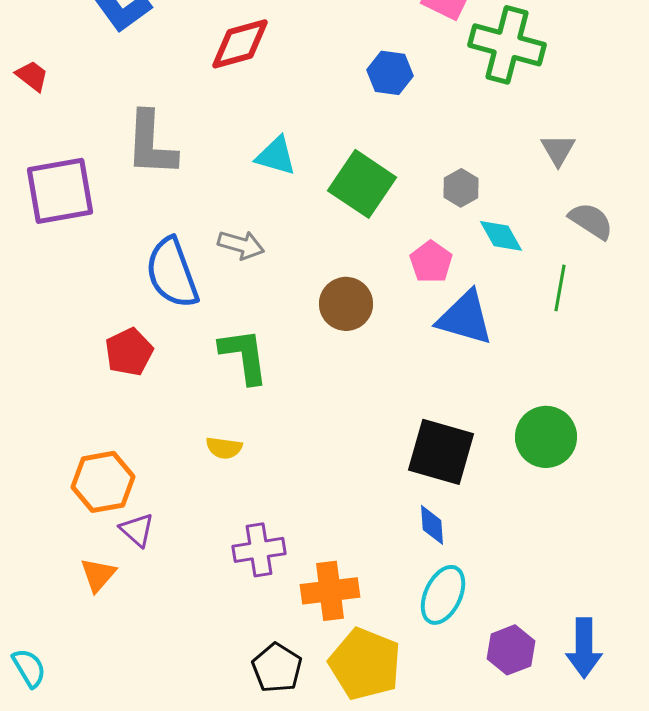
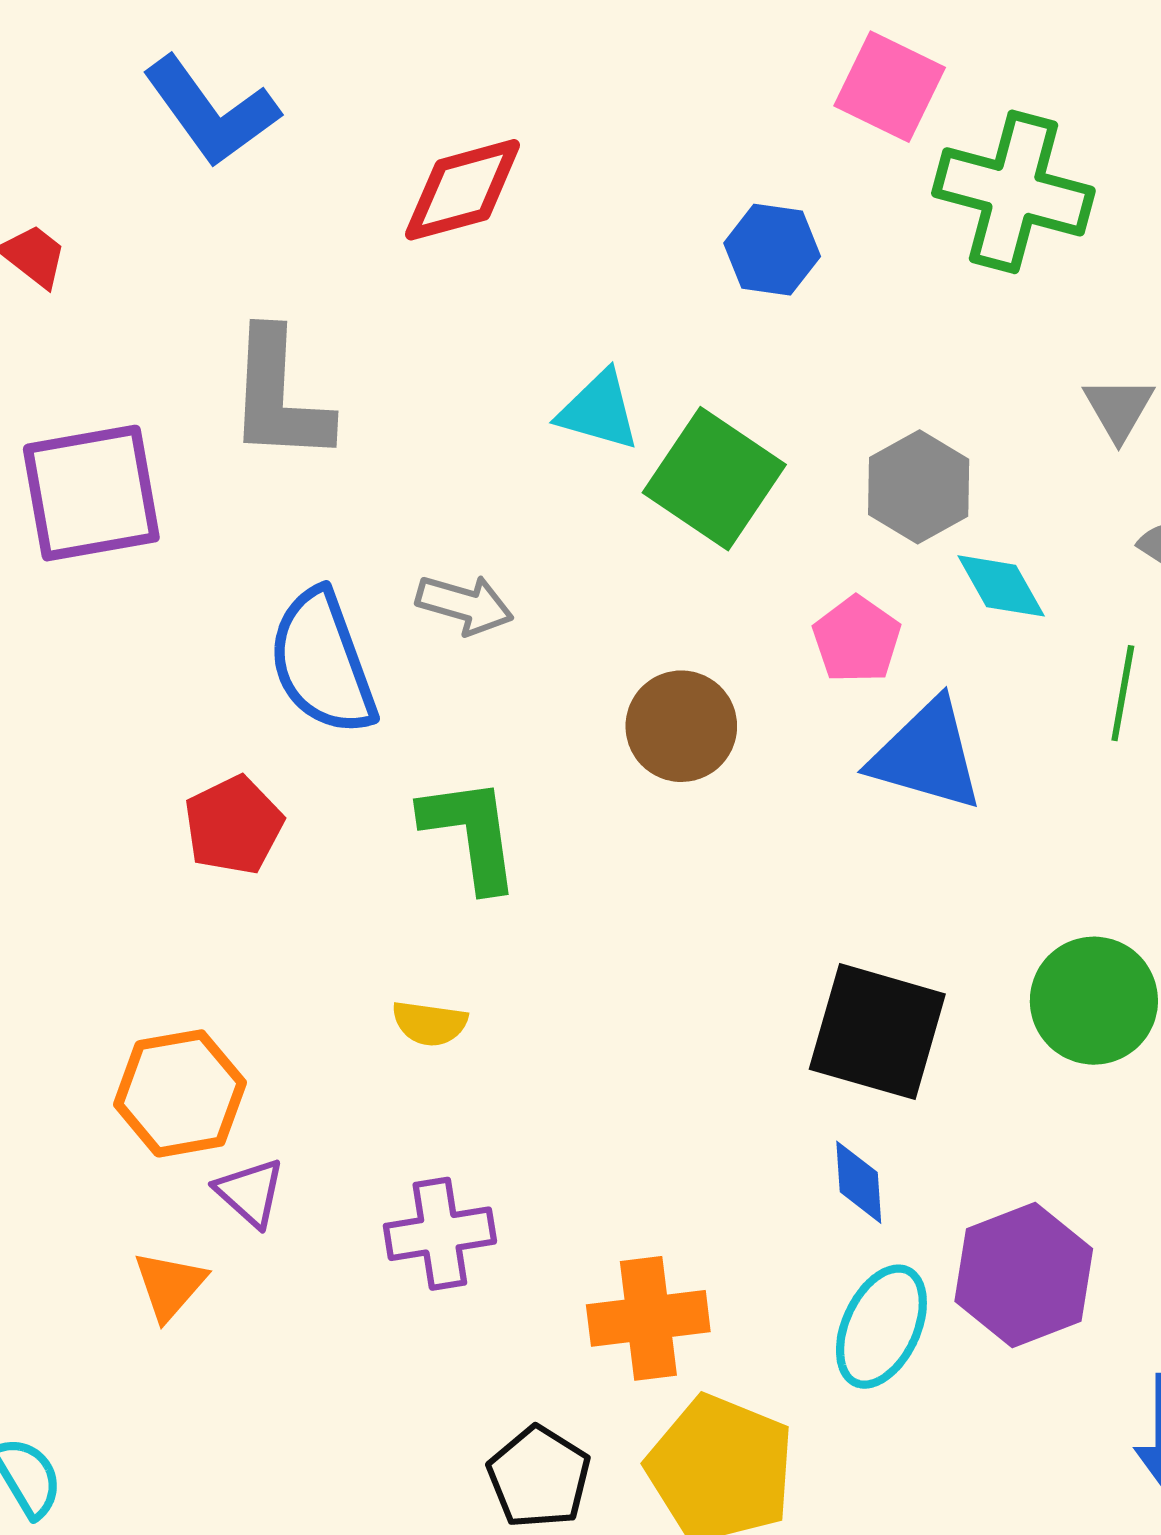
cyan triangle: (276, 156) -> (599, 411), moved
gray hexagon: (461, 188) -> (919, 487), size x1.4
purple cross: (259, 550) -> (440, 1234), moved
purple hexagon: (511, 650) -> (1024, 1275), moved, size x1.4

